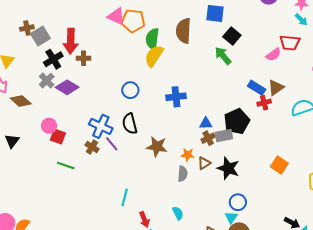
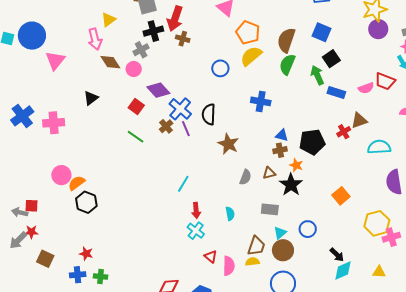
orange pentagon: (133, 21) -> (248, 32), moved
green semicircle: (152, 39) -> (287, 64), moved
purple diamond: (67, 87) -> (158, 90), moved
blue rectangle: (257, 88) -> (336, 92), moved, turned -30
blue circle: (130, 90) -> (220, 68), moved
red cross: (264, 103) -> (344, 132), turned -32
pink circle: (49, 126) -> (134, 69), moved
gray rectangle: (224, 136) -> (270, 209), moved
orange star: (188, 155) -> (296, 165), moved
blue circle: (238, 202) -> (308, 229), moved

